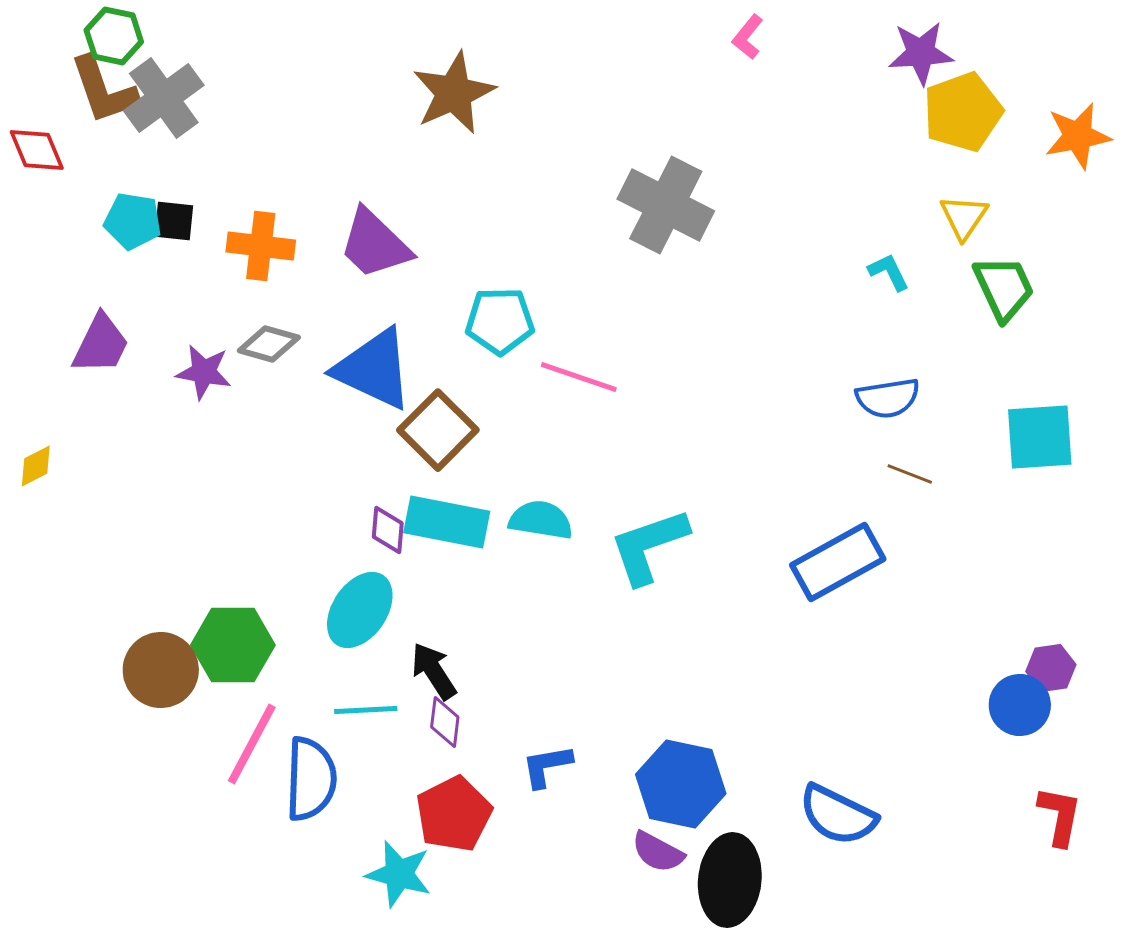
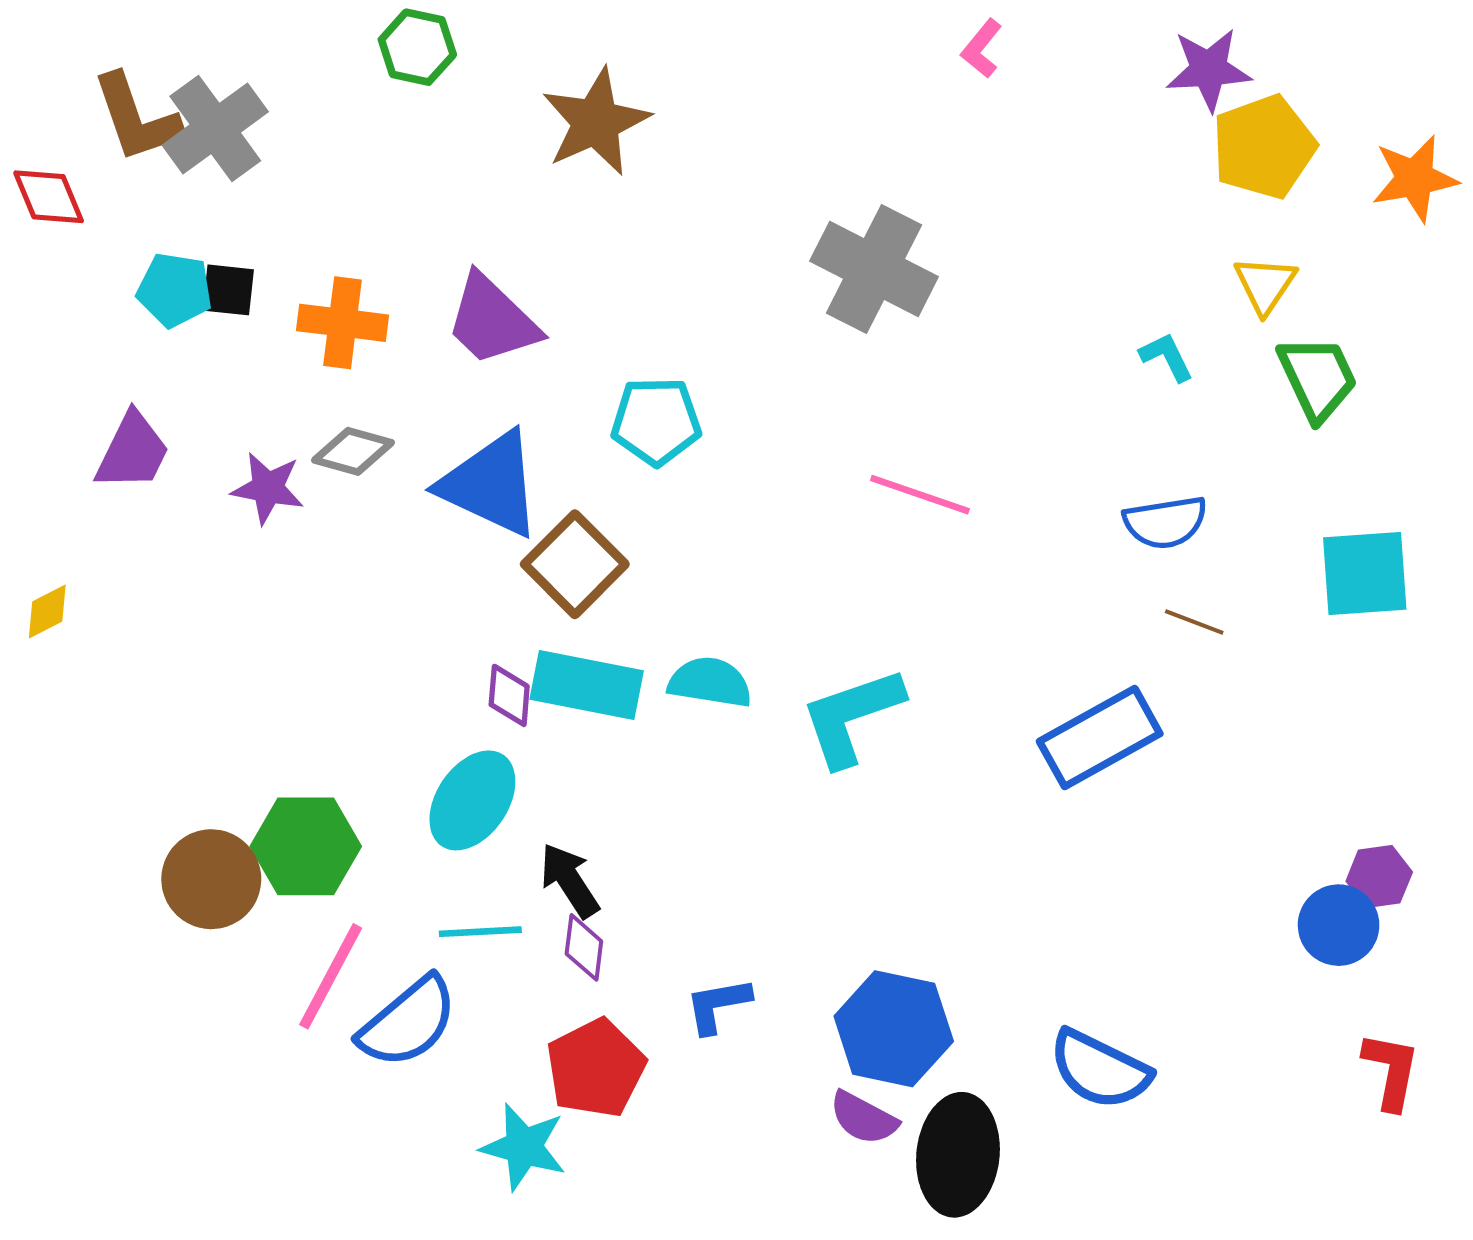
green hexagon: (114, 36) -> (417, 47), moved
pink line: (579, 377) -> (920, 495), moved
blue semicircle: (311, 779) -> (408, 1022), turned 48

